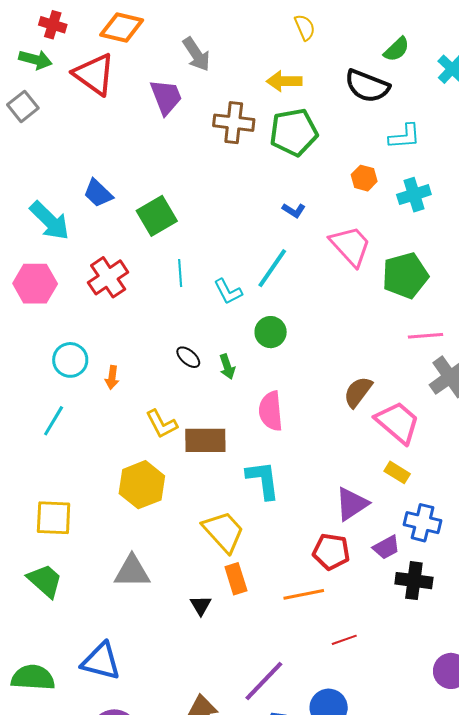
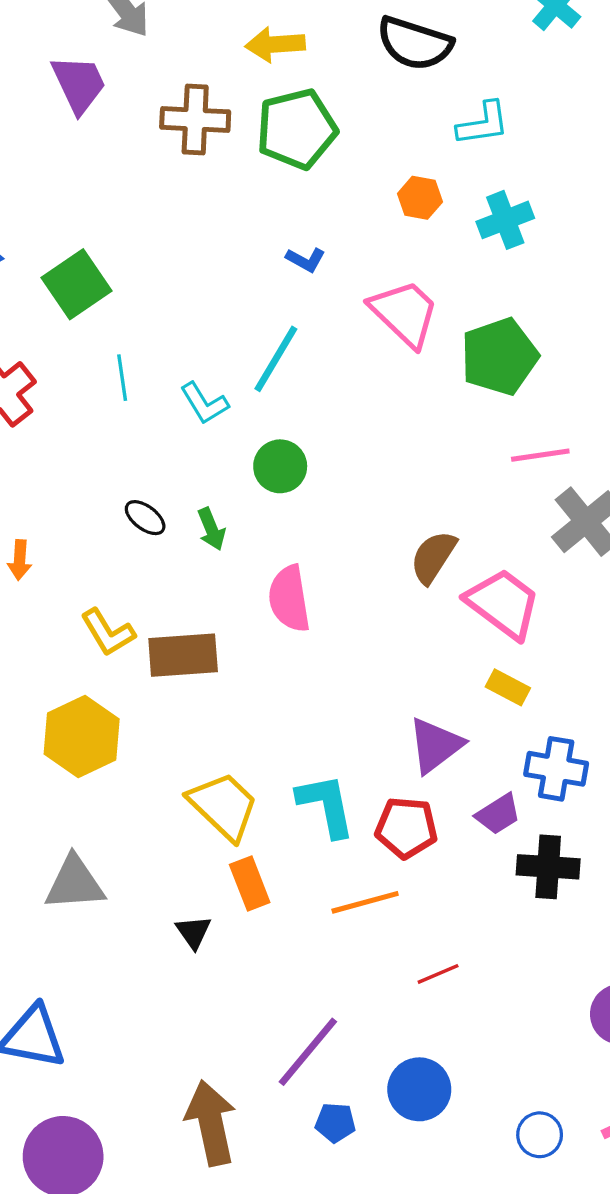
cyan L-shape: (263, 480) -> (326, 805), moved

